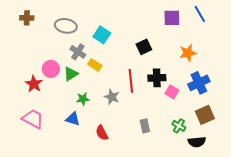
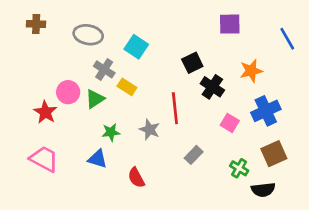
blue line: (200, 14) -> (287, 39), moved
black cross: (157, 78) -> (212, 87), moved, turned 36
gray rectangle: (145, 126) -> (194, 155), moved, turned 56

